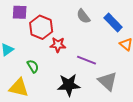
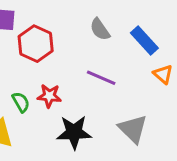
red star: (58, 45) -> (49, 96), moved
purple line: (86, 60) -> (101, 78), moved

